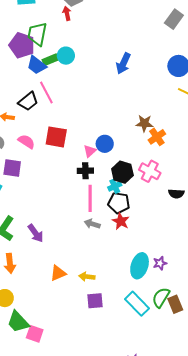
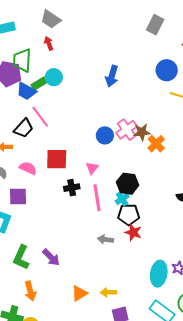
red arrow: (67, 13) -> (49, 43), moved
blue circle: (105, 144) -> (105, 135), moved
black cross: (85, 171) -> (72, 188), moved
pink cross: (150, 171) -> (127, 130), moved, turned 35
pink line: (90, 198) -> (97, 198), moved

